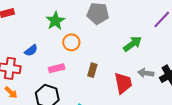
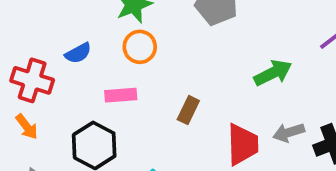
orange circle: (71, 42) -> (140, 47), moved
gray arrow: (146, 73) -> (289, 133), turned -35

